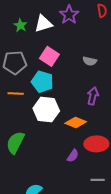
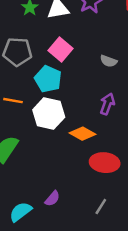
orange line: (16, 94) -> (13, 101), moved
purple semicircle: (73, 156) -> (52, 199), moved
gray line: (98, 180) -> (101, 206), turned -64

